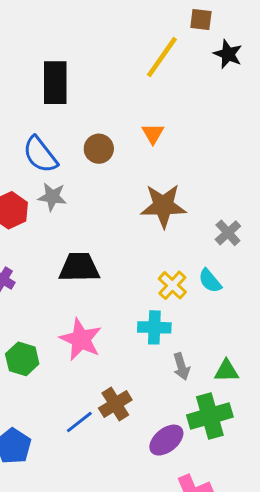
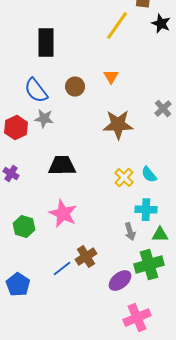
gray cross: (228, 233) -> (163, 109), moved
cyan cross: (154, 327) -> (146, 210), moved

